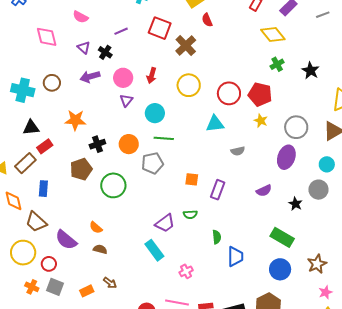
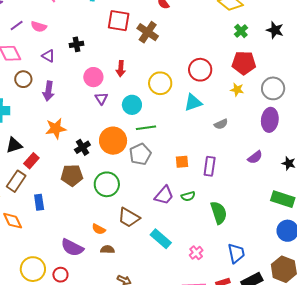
purple line: (121, 31) -> (17, 26), moved
black cross: (105, 52) -> (76, 44), moved, turned -32
purple arrow: (90, 77) -> (48, 91), moved, turned -54
brown circle: (52, 83) -> (23, 79), moved
yellow circle: (189, 85) -> (160, 83), moved
red pentagon: (260, 94) -> (244, 63), moved
orange circle: (129, 144) -> (113, 141), size x1.4
brown pentagon: (81, 169) -> (72, 175), turned 30
brown trapezoid: (36, 222) -> (129, 218), moved
purple trapezoid: (165, 223) -> (164, 195), moved
green semicircle: (217, 237) -> (219, 213), size x1.6
blue trapezoid: (235, 257) -> (236, 253), moved

